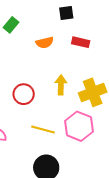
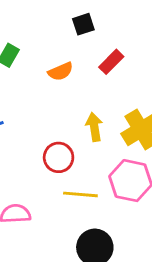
red rectangle: (81, 42) -> (111, 62), turned -48
red circle: (24, 94) -> (59, 157), moved

